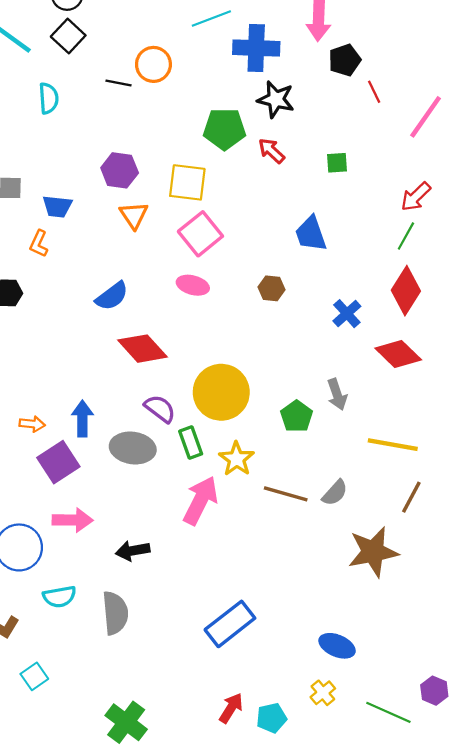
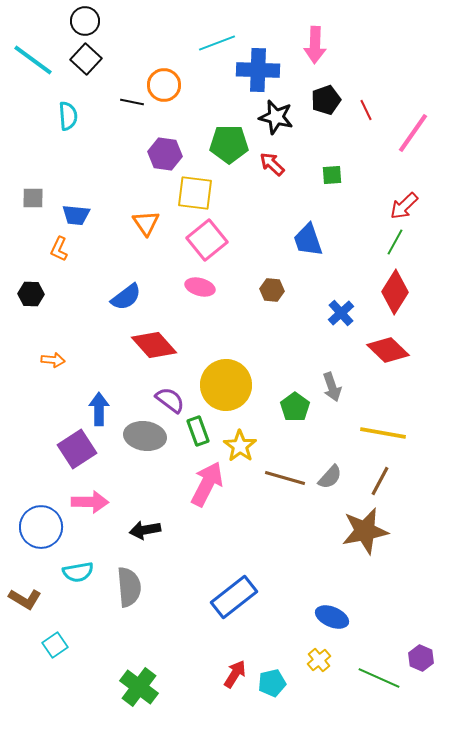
black pentagon: (345, 60) -> (326, 100), moved
purple hexagon: (120, 170) -> (165, 154), moved
orange arrow: (32, 424) -> (53, 360), moved
brown line: (411, 497) -> (380, 481), moved

